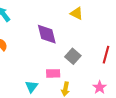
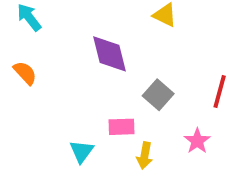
pink star: (100, 87) -> (197, 141), moved

